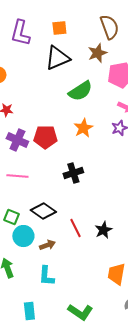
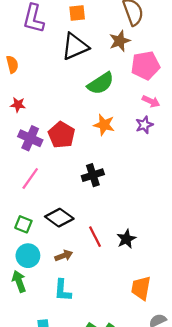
orange star: (83, 128) -> (104, 125), turned -30
red pentagon: (45, 137) -> (62, 135), turned 30
pink line: (17, 176) -> (30, 178), turned -60
cyan circle: (23, 236) -> (28, 256), moved

